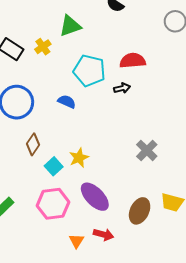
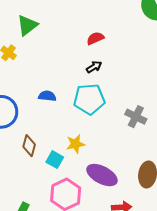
red semicircle: (133, 61) -> (95, 38), size x0.7
cyan pentagon: (89, 71) -> (89, 99), moved
yellow star: (79, 158) -> (75, 144), turned 30

